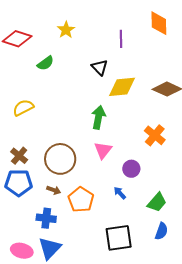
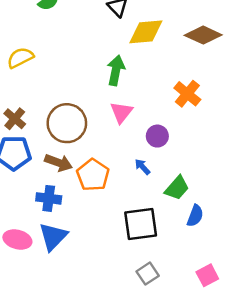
brown arrow: (54, 190) -> (58, 163), size x1.5
green trapezoid: (157, 202) -> (177, 188), moved

